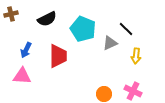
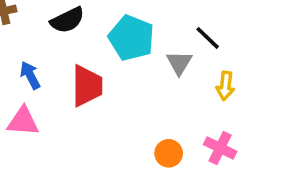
gray triangle: (110, 43) -> (179, 63), turned -35
blue arrow: (26, 50) -> (30, 75), turned 126

